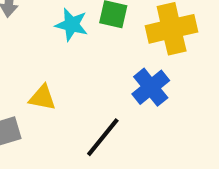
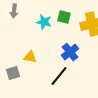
blue cross: (151, 87) -> (70, 52), moved

